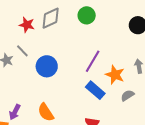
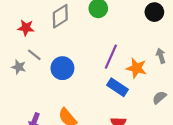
red star: (27, 25) -> (26, 28), moved
gray semicircle: (127, 95) -> (159, 97), moved

